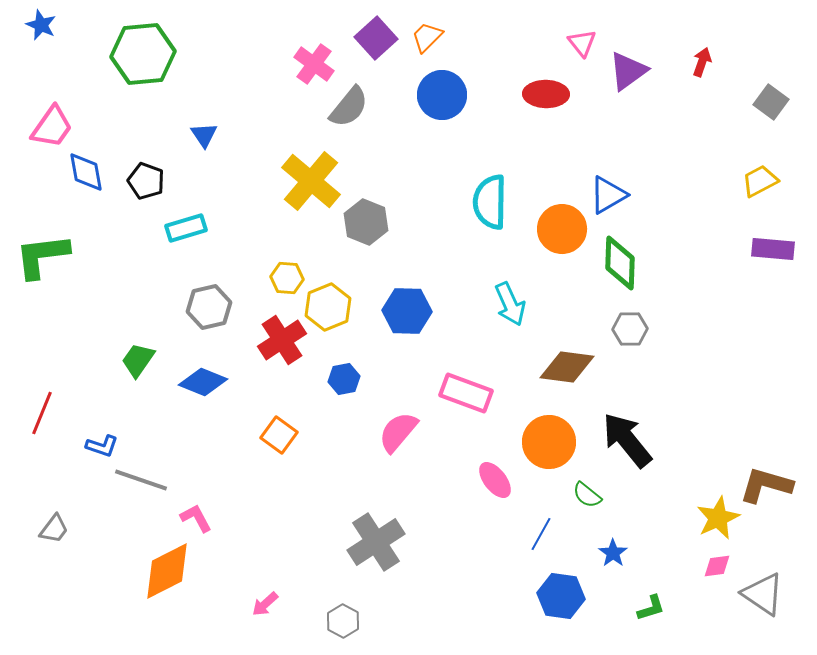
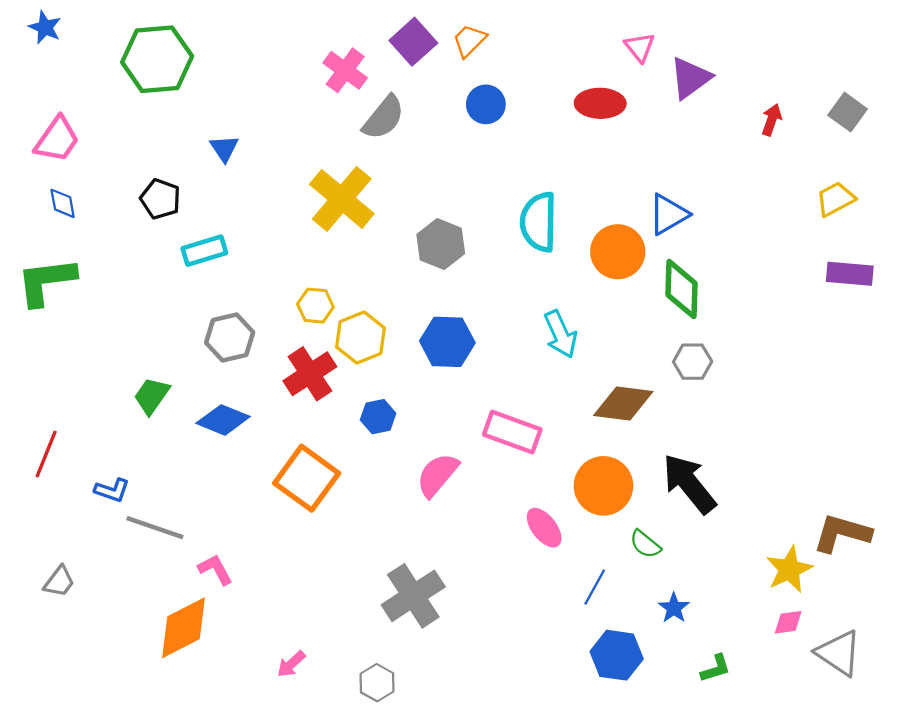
red arrow: (702, 62) -> (772, 120), moved
blue circle: (442, 95) -> (486, 104), size x0.7
blue diamond: (86, 172) -> (63, 203), moved, size x0.7
gray hexagon: (366, 222) -> (441, 244), moved
orange square: (279, 435) -> (307, 478), size x1.6

